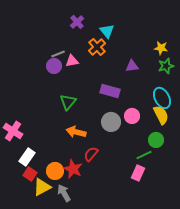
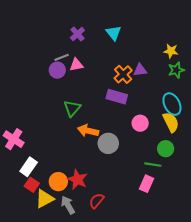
purple cross: (77, 22) -> (77, 34), moved
orange cross: (97, 47) -> (123, 74), moved
gray circle: (111, 122) -> (108, 143), moved
orange arrow: (76, 132) -> (88, 131), moved
red semicircle: (91, 154) -> (97, 201), moved
green line: (144, 155) -> (153, 165), turned 35

